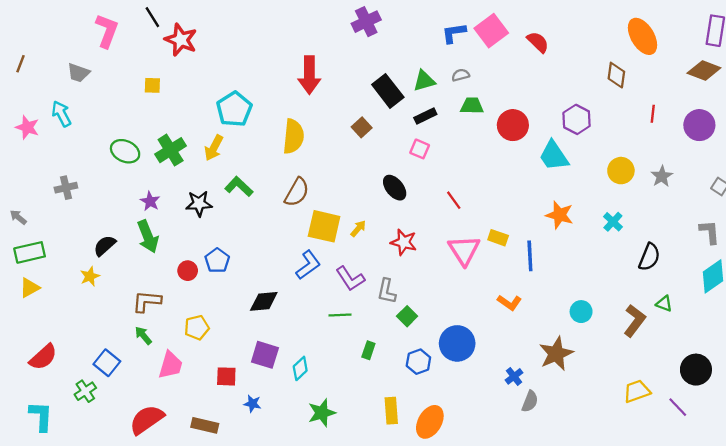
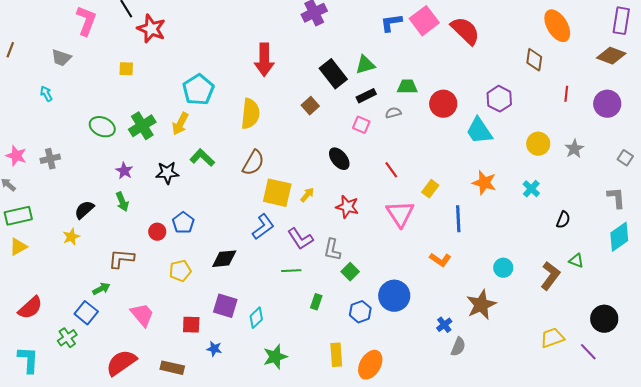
red semicircle: (538, 42) -> (465, 31), size x1.5
gray semicircle: (461, 75) -> (393, 113), moved
cyan arrow: (61, 114) -> (46, 94), size x0.7
pink star: (27, 127) -> (16, 156), moved
green arrow: (148, 237) -> (122, 202), size x0.7
yellow rectangle: (498, 238) -> (430, 189), moved, turned -72
black semicircle: (649, 257) -> (563, 220), size x0.7
yellow pentagon: (197, 328) -> (180, 271), moved
green arrow: (143, 335) -> (101, 289), moved, turned 102
pink trapezoid: (171, 365) -> (142, 315), turned -56

